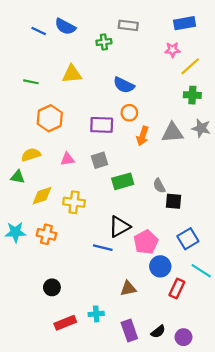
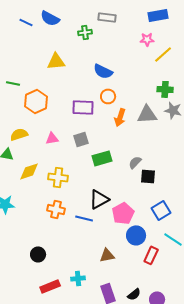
green line: (31, 82) -> (13, 83), moved
green cross: (192, 95) -> (165, 89), moved
gray semicircle: (159, 186) -> (135, 162), turned 72
orange cross: (46, 234) -> (56, 209), moved

